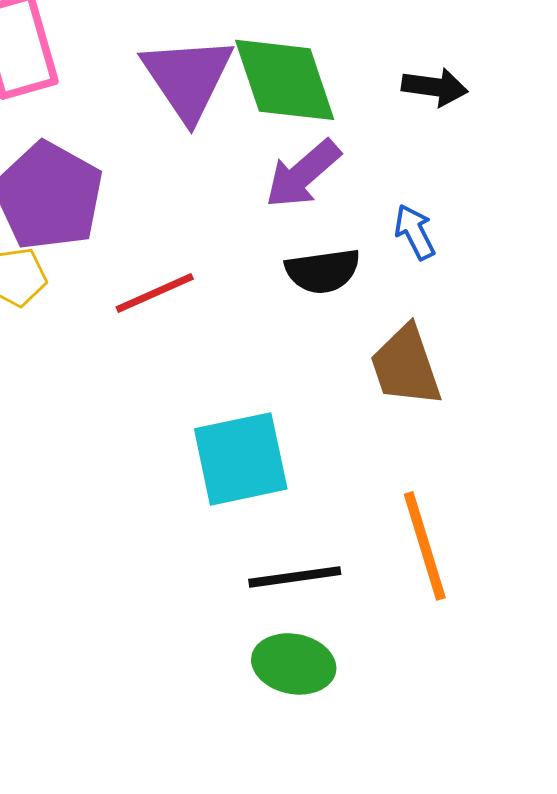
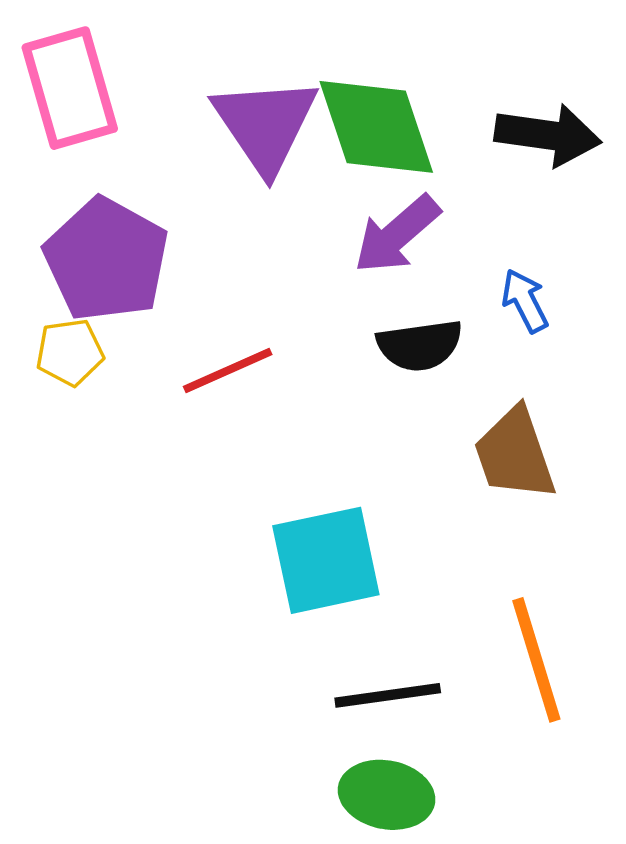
black arrow: (435, 87) -> (548, 135), size x1.4

